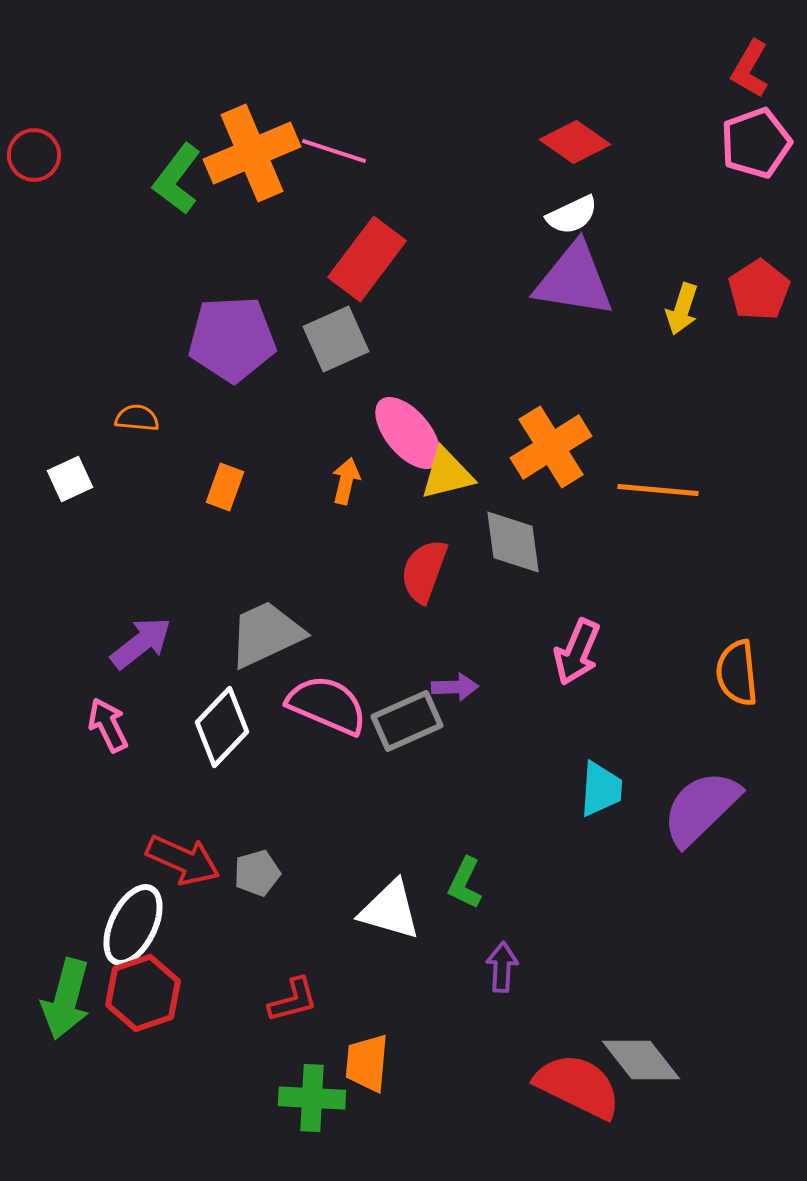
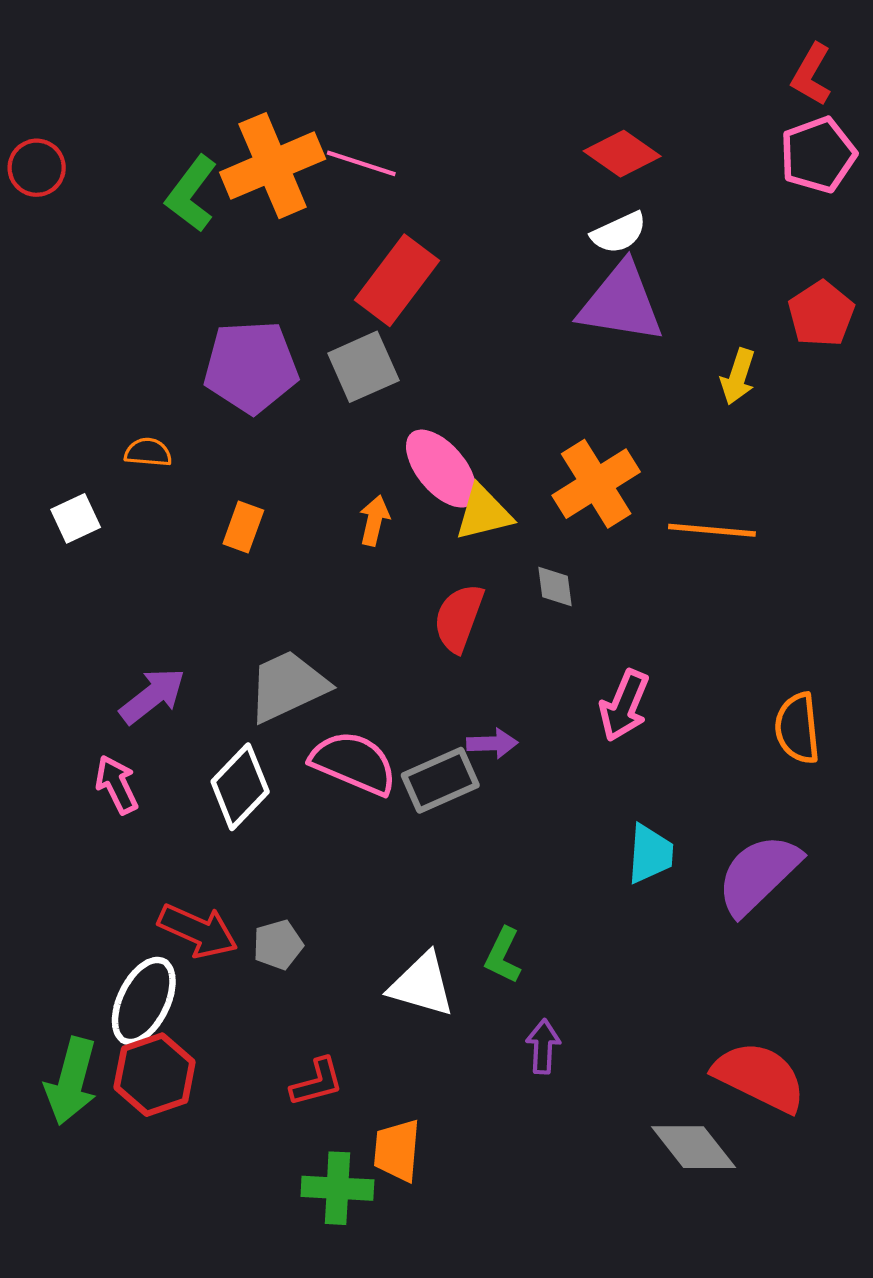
yellow arrow: (682, 309) -> (738, 377), moved
gray diamond: (513, 542) -> (555, 587), size x0.6
red semicircle: (578, 1086) -> (760, 1077), moved

